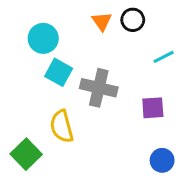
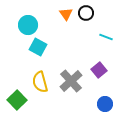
cyan line: (164, 57) -> (106, 37), turned 48
gray cross: (99, 88) -> (71, 81), moved, turned 35
purple square: (153, 108) -> (99, 70), turned -35

